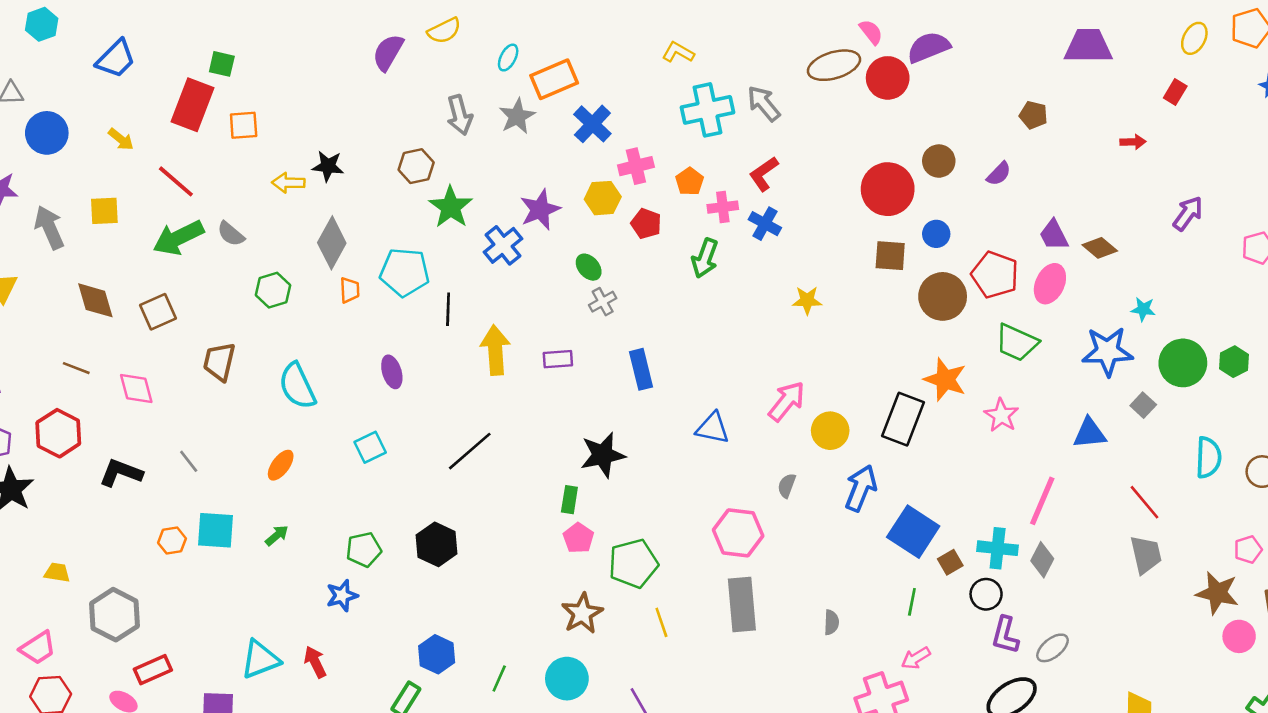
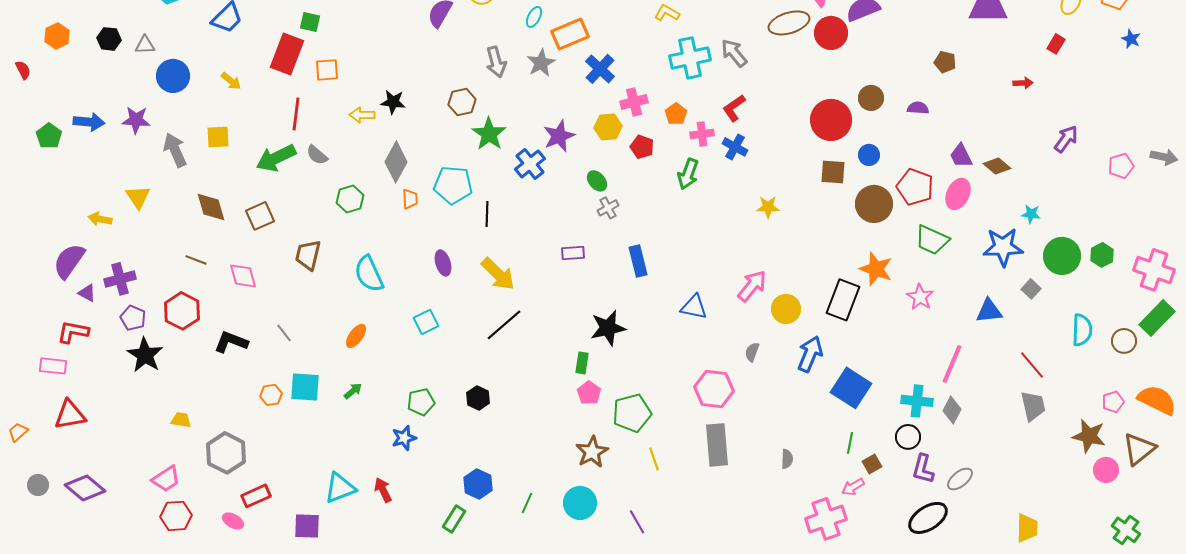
purple semicircle: (999, 174) -> (918, 108), turned -130
red line: (176, 181) -> (296, 114), moved, turned 56
yellow arrow: (495, 350) -> (498, 274), moved, turned 138
black hexagon: (437, 544) -> (478, 398), size x0.7
brown square: (950, 562) -> (872, 464), moved

